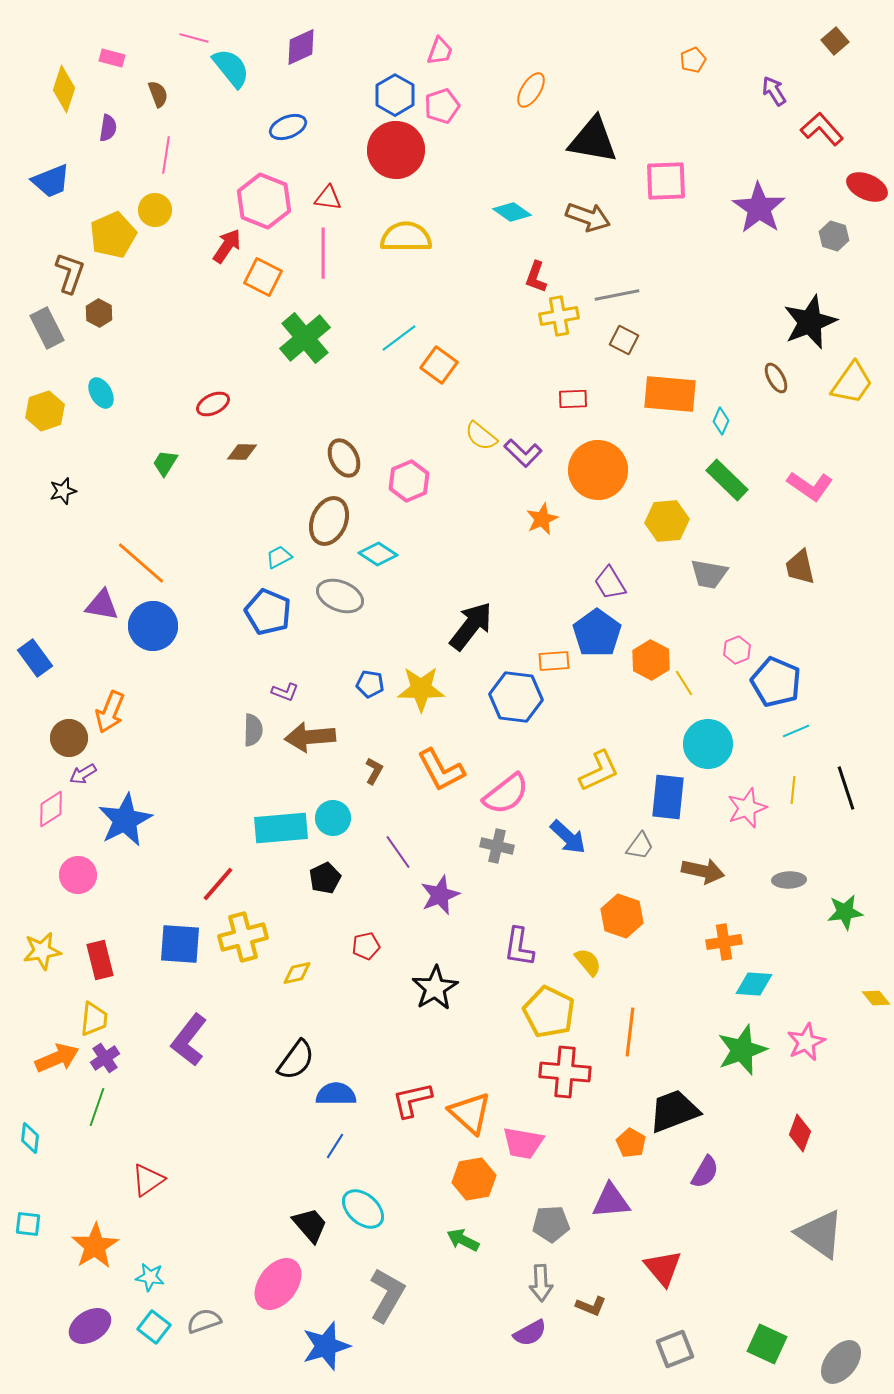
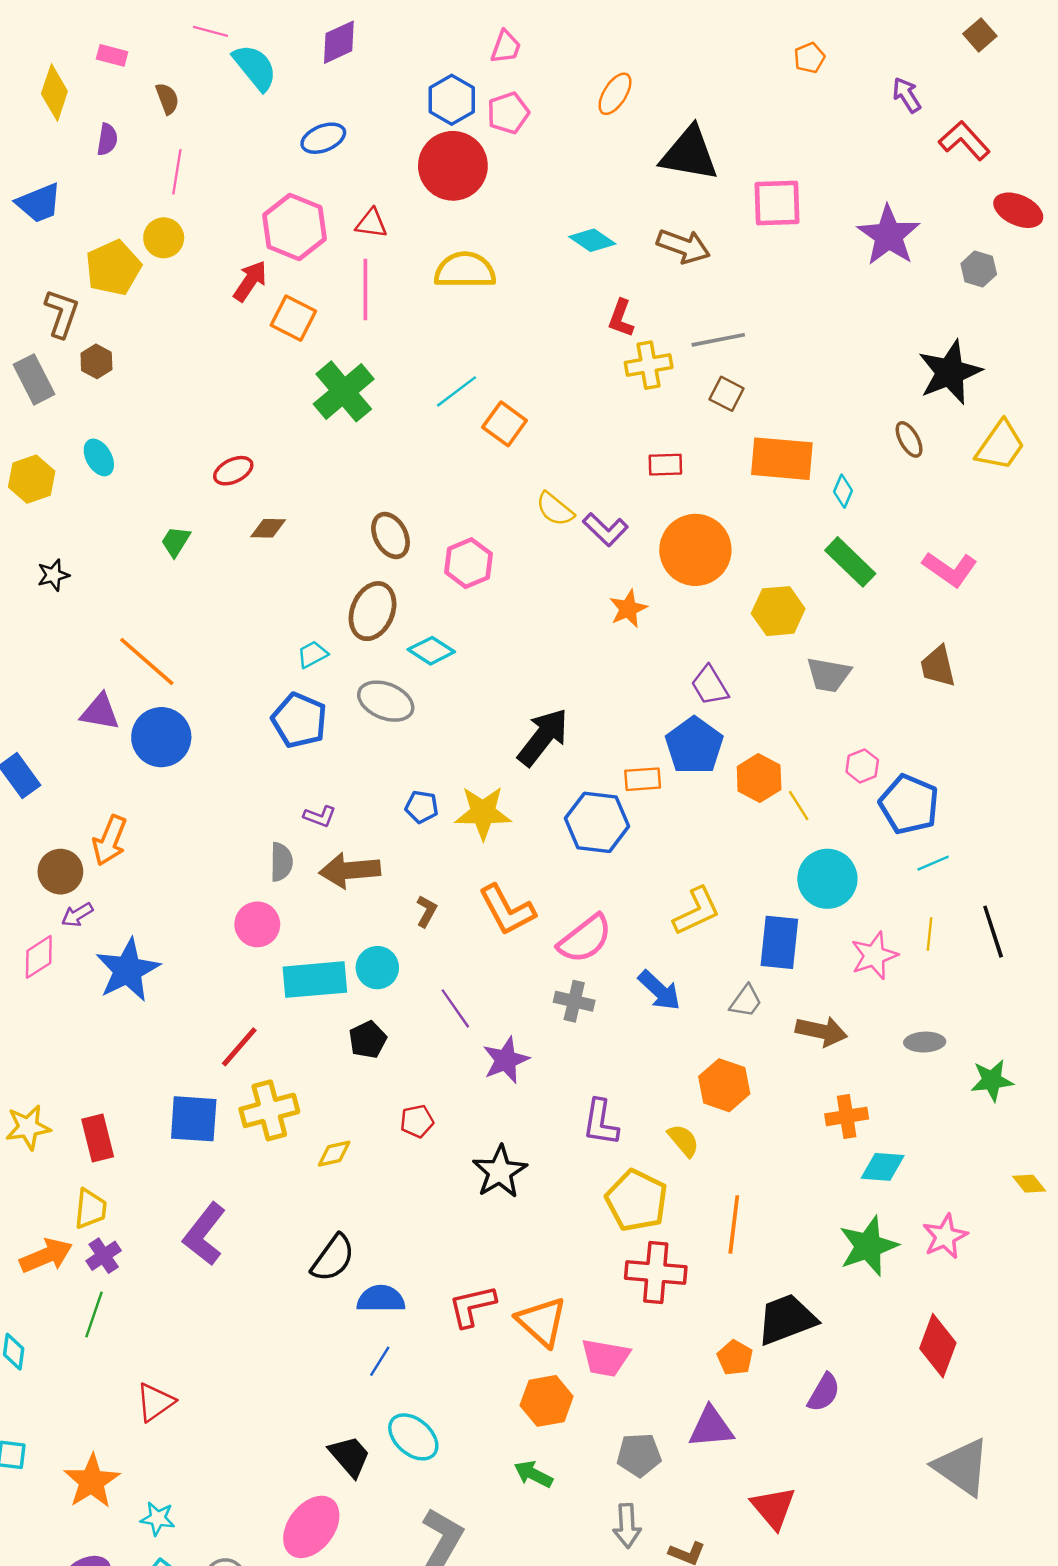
pink circle: (78, 875) -> (257, 924), moved
red diamond: (800, 1133) -> (938, 1346), size x1.4

